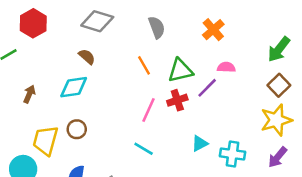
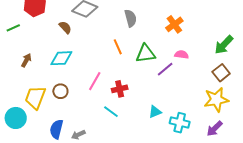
brown semicircle: (87, 57) -> (65, 27), moved
red cross: (177, 100) -> (120, 89), moved
pink line: (148, 110) -> (95, 81), moved

